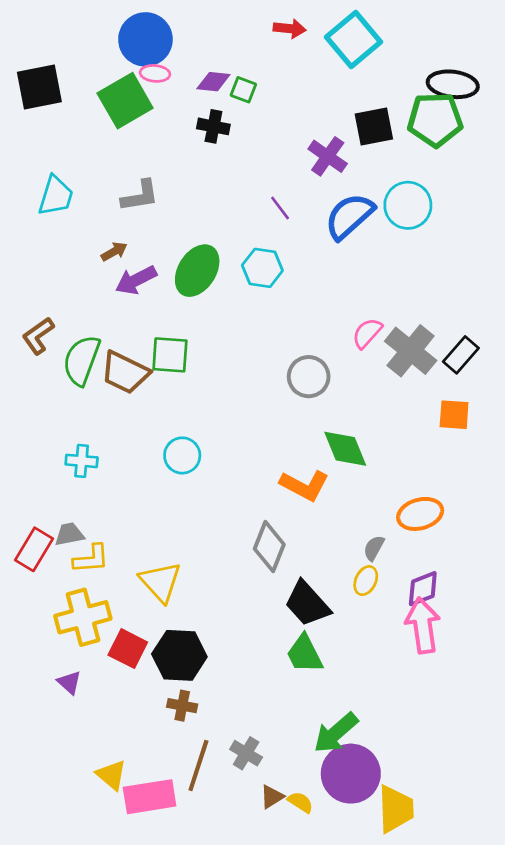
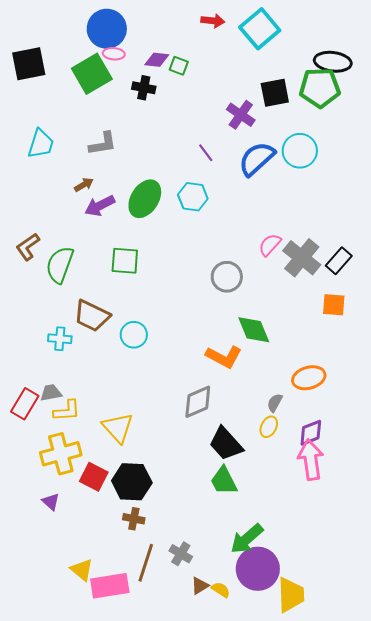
black cross: (213, 126) -> (144, 88), moved
brown trapezoid: (125, 373) -> (92, 316), moved
gray diamond: (269, 547) -> (198, 402), turned 45

